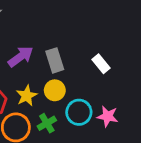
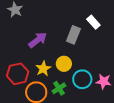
gray rectangle: (55, 60) -> (73, 35), moved, turned 42
white rectangle: (101, 64) -> (93, 22), moved

